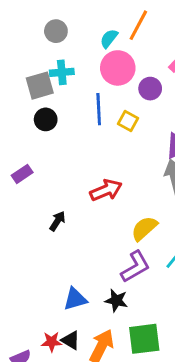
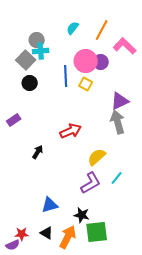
orange line: (138, 25) -> (102, 30), moved
gray circle: (56, 31) -> (37, 40), moved
pink circle: (118, 68) -> (86, 61), moved
gray square: (40, 86) -> (26, 60), turned -30
black star: (116, 301) -> (82, 215), moved
red star: (52, 342) -> (22, 234), moved

